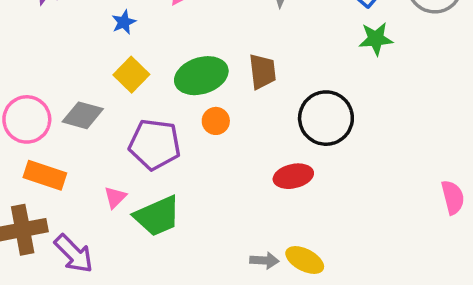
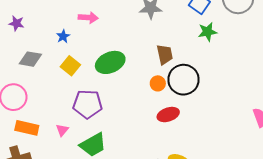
brown trapezoid: (262, 71) -> (165, 55), moved
gray diamond: (83, 115) -> (30, 59), moved
orange circle: (216, 121) -> (158, 83), moved
pink triangle: (115, 197) -> (62, 130), moved

